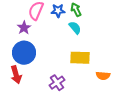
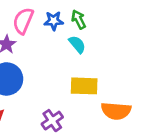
orange semicircle: (103, 76) -> (116, 111), size x1.5

